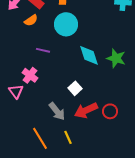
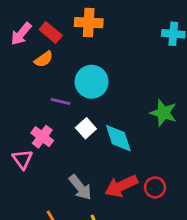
cyan circle: (66, 24) -> (92, 82), moved
cyan diamond: (89, 55) -> (118, 138), moved
white square: (75, 88) -> (86, 128), moved

